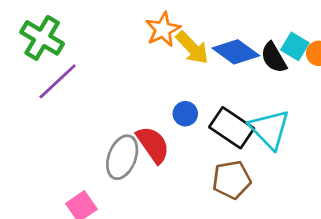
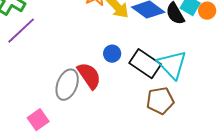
brown pentagon: (232, 180) -> (160, 101), moved

